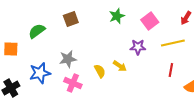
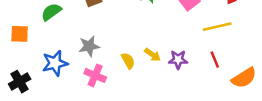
purple star: (138, 47) -> (178, 60), moved
red line: (171, 70) -> (215, 60), turned -32

